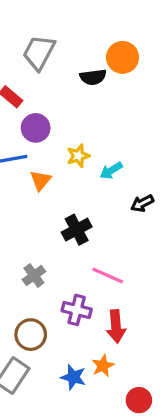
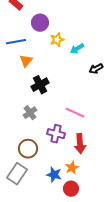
purple circle: (36, 128) -> (40, 23), moved
orange triangle: (41, 180) -> (26, 61), moved
black cross: (77, 230) -> (40, 85), moved
red circle: (139, 400) -> (71, 189), moved

